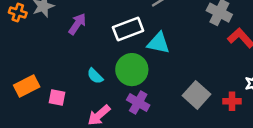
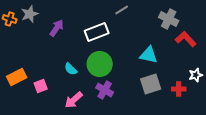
cyan triangle: (158, 43) -> (149, 55), moved
gray square: (196, 95) -> (151, 84), turned 30
pink square: (57, 97) -> (41, 86), turned -32

